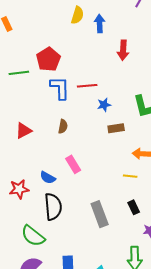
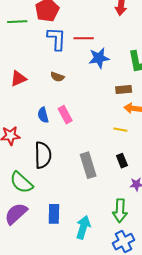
blue star: (104, 105) -> (99, 58), size x1.5
brown semicircle: (63, 126) -> (57, 77), turned 96
brown rectangle: (116, 128) -> (124, 90), moved
blue semicircle: (48, 178) -> (43, 115), moved, turned 42

